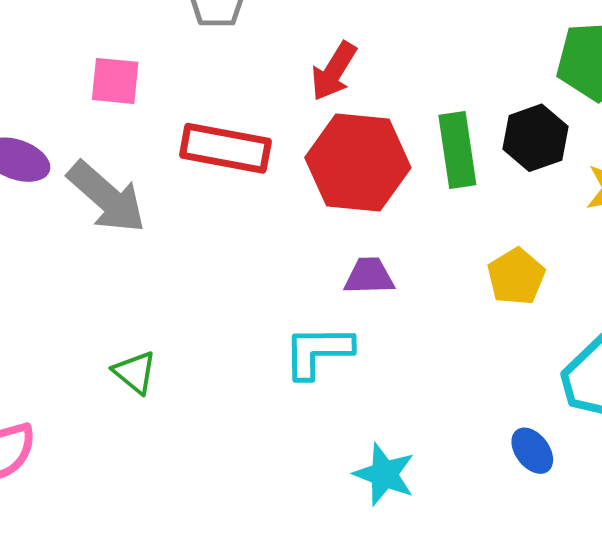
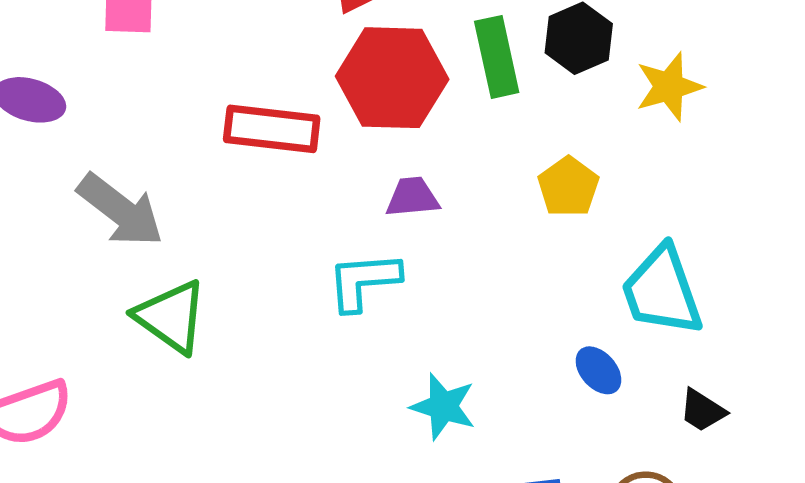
red rectangle: (225, 148) -> (272, 129), moved
gray arrow: (107, 197) -> (121, 210), moved
green triangle: (135, 372) -> (171, 317), size x1.6

